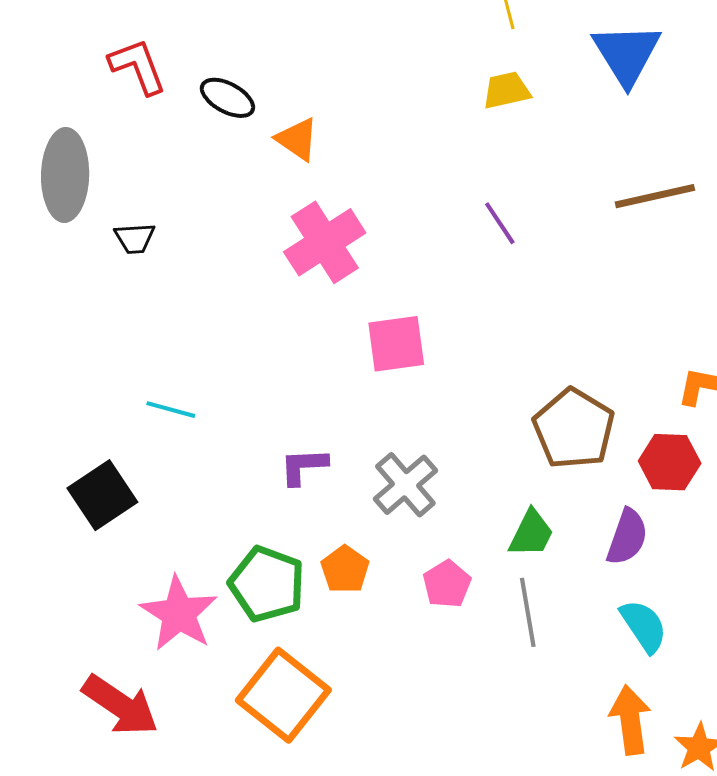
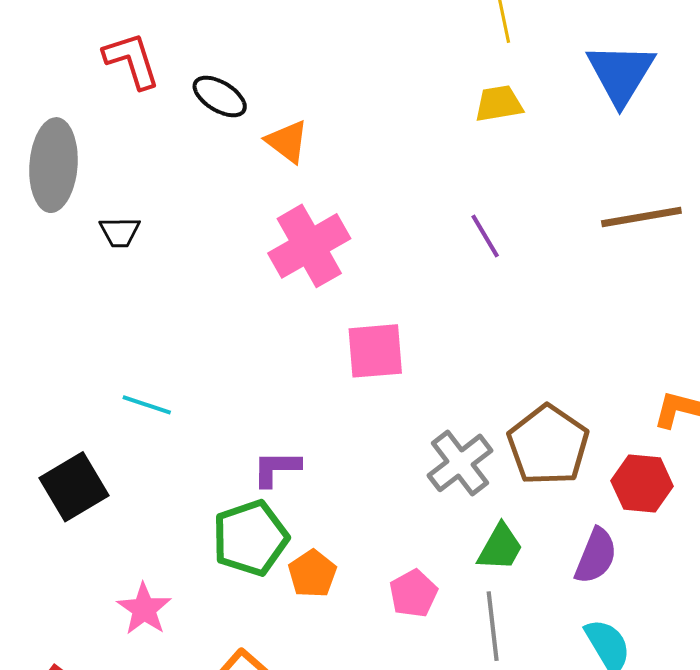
gray cross: (405, 485) -> (460, 463), moved
green pentagon: (267, 584) -> (250, 538), moved, turned 30
pink star: (179, 614) -> (144, 609), size x0.7

